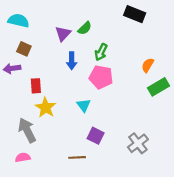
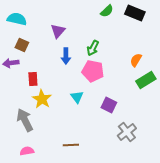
black rectangle: (135, 14) -> (135, 13), moved
green semicircle: (85, 28) -> (107, 11), moved
purple square: (96, 136) -> (109, 105), moved
pink semicircle: (23, 157) -> (27, 151), moved

